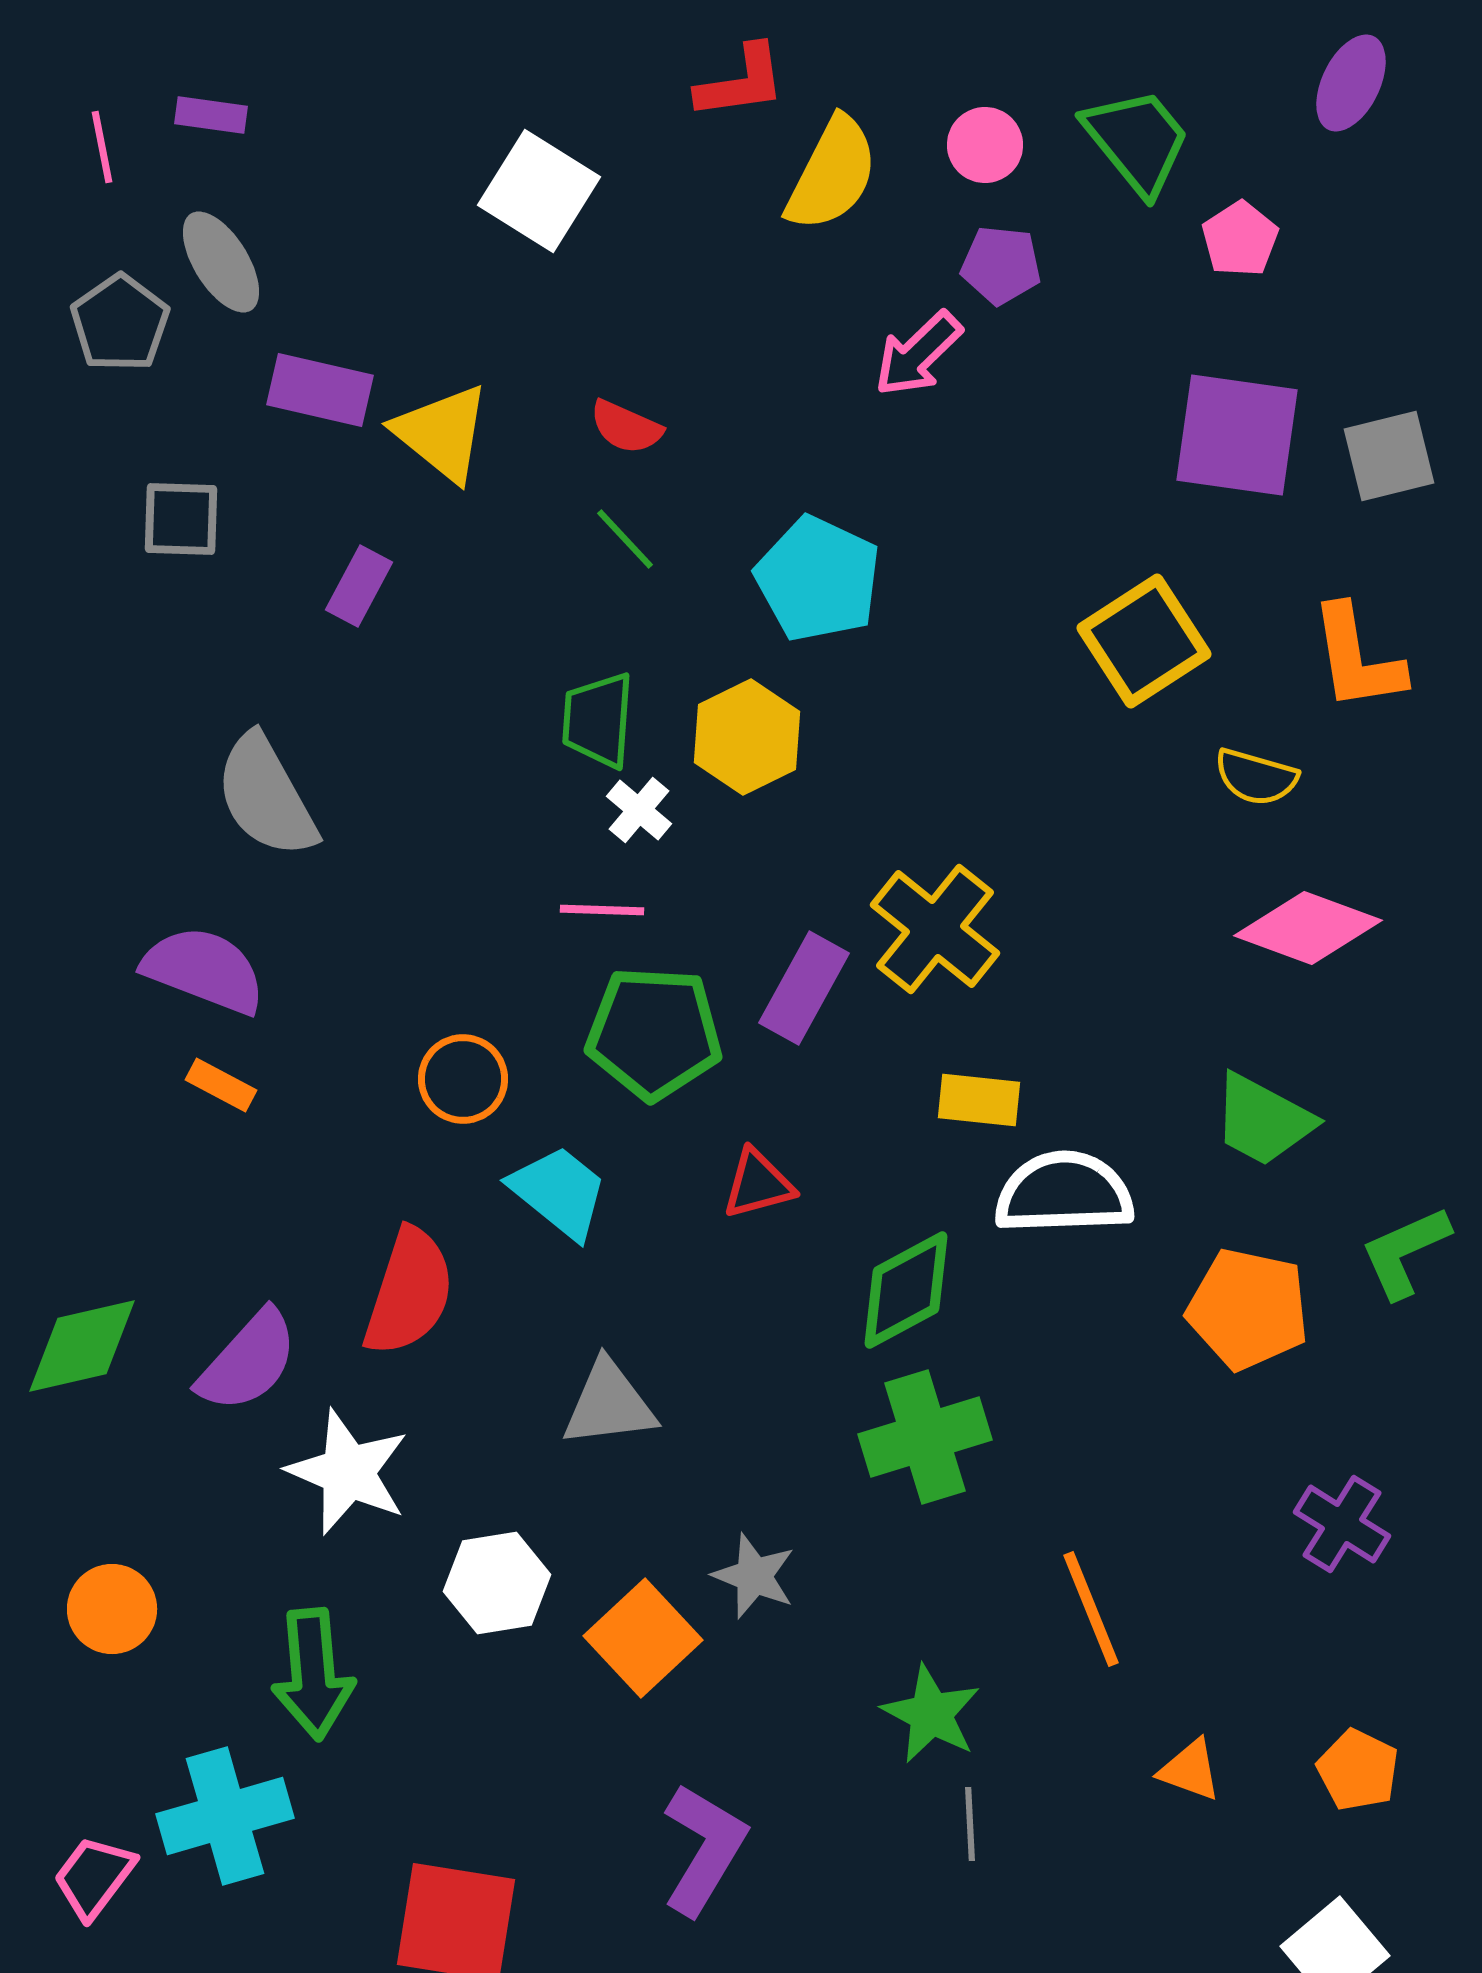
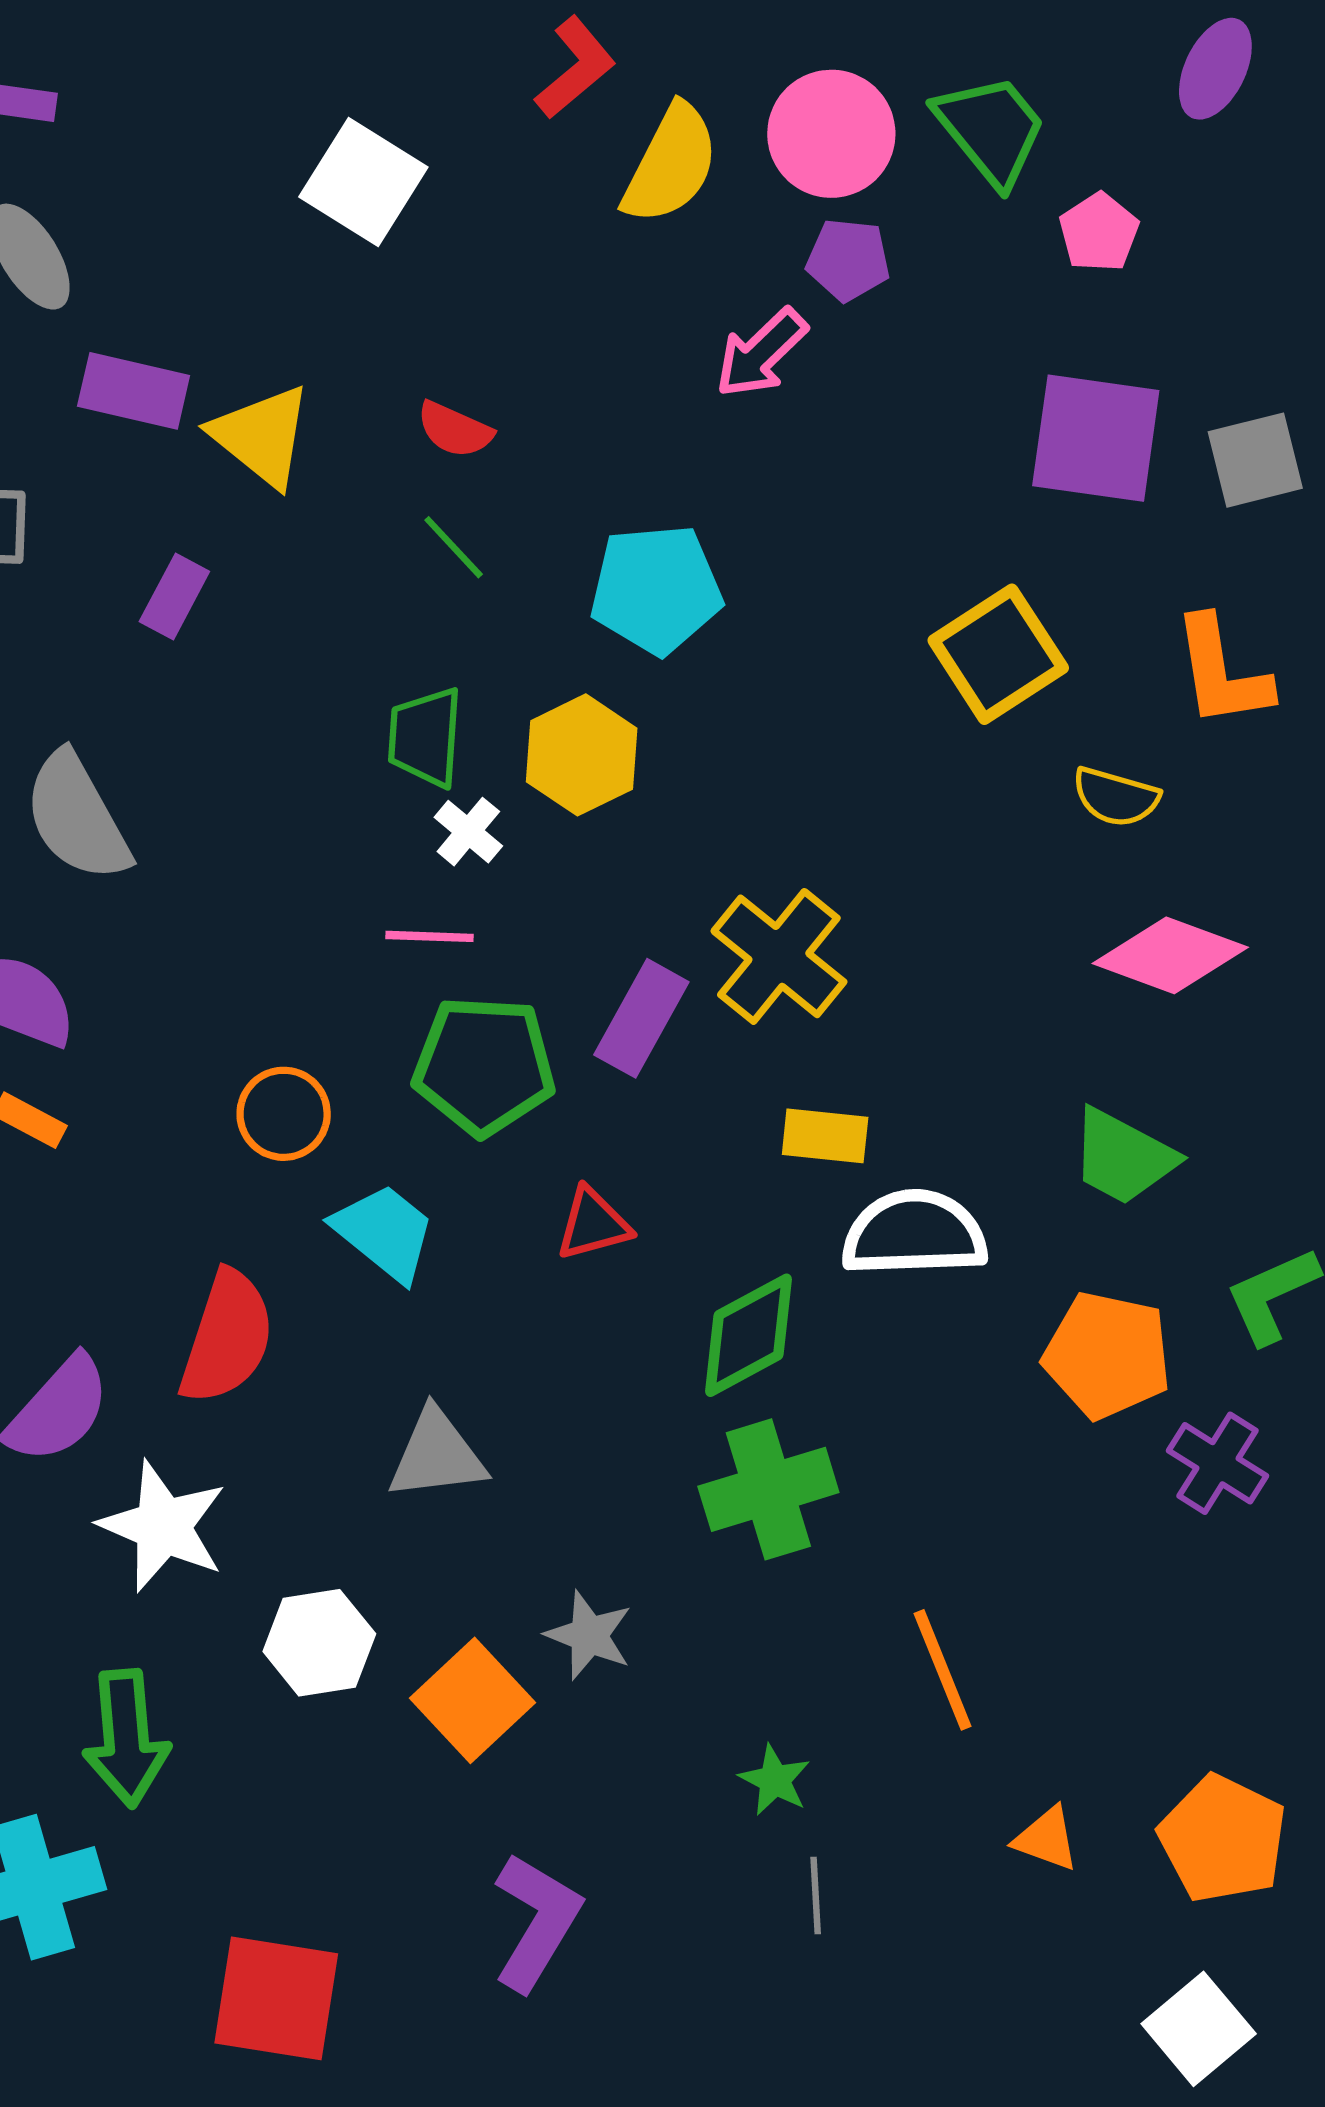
red L-shape: (741, 82) -> (575, 68), turned -32
pink circle: (985, 145) -> (831, 134), size x1.6
cyan pentagon: (818, 579) -> (656, 589), turned -30
purple cross: (1342, 1524) -> (1217, 1463), moved
green star: (931, 1714) -> (775, 1780), size x0.7
orange pentagon: (1358, 1770) -> (1223, 1839), size x1.5

